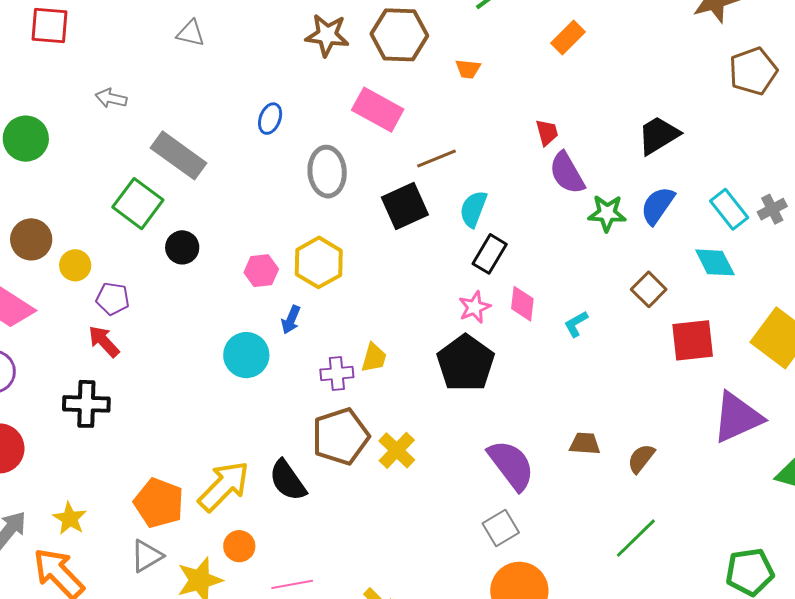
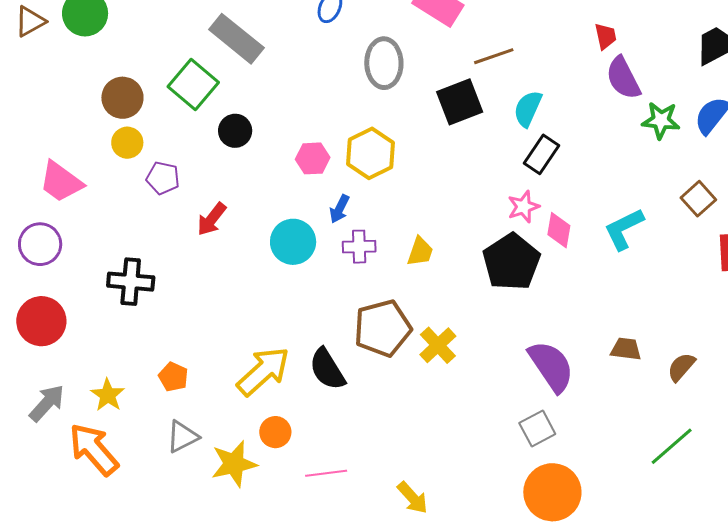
brown circle: (31, 239) -> (122, 98), moved
pink diamond: (522, 304) -> (559, 230), moved
cyan L-shape: (576, 324) -> (624, 229), size x1.6
red arrow: (104, 341) -> (212, 219), moved, turned -102
purple cross: (337, 373) -> (359, 247), moved
orange pentagon: (159, 503) -> (173, 377), moved, size x0.6

